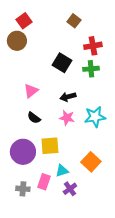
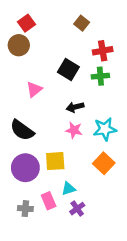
pink triangle: (31, 91) -> (34, 89), moved
black semicircle: (34, 118) -> (22, 130), moved, size x1.6
orange square: (91, 162) -> (104, 163), moved
pink rectangle: (44, 182) -> (49, 201), turned -42

